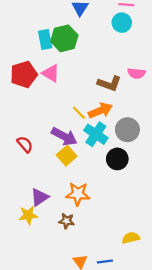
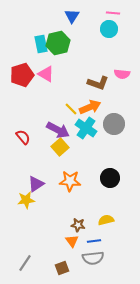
black circle: (117, 159) -> (110, 178), moved
brown star: (67, 221) -> (78, 225), moved
yellow semicircle: (131, 238) -> (106, 220), moved

